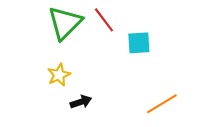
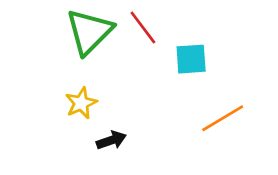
orange line: (162, 104) -> (223, 118), moved

